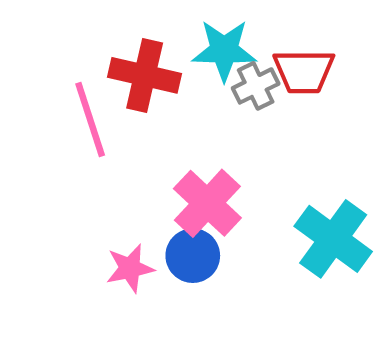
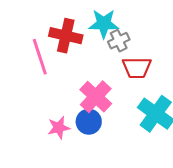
red trapezoid: (304, 71) -> (137, 68), moved

